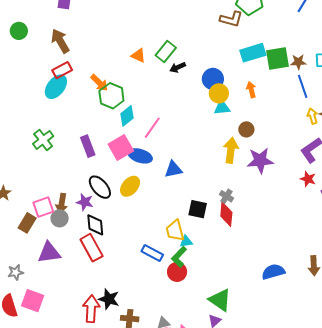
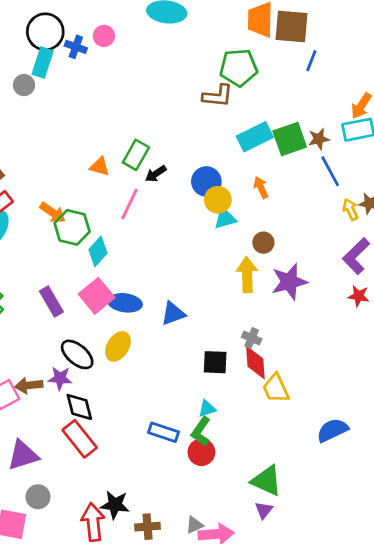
pink line: (152, 128) -> (129, 204), moved
brown arrow: (62, 203) -> (29, 385), turned 84
gray circle: (60, 218) -> (38, 497), moved
yellow trapezoid: (175, 231) -> (276, 388), moved

